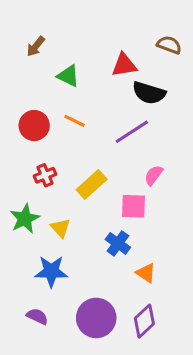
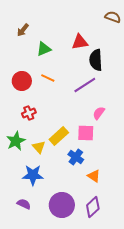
brown semicircle: (169, 45) -> (113, 17), moved
green triangle: (68, 76) -> (44, 49), turned -49
black semicircle: (149, 93) -> (96, 60), turned 70
yellow rectangle: (92, 184) -> (59, 136), moved

